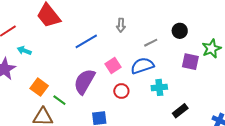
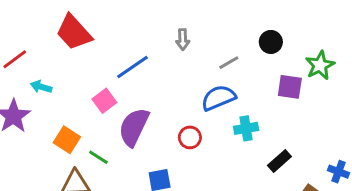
pink square: (113, 66) -> (104, 101), moved

